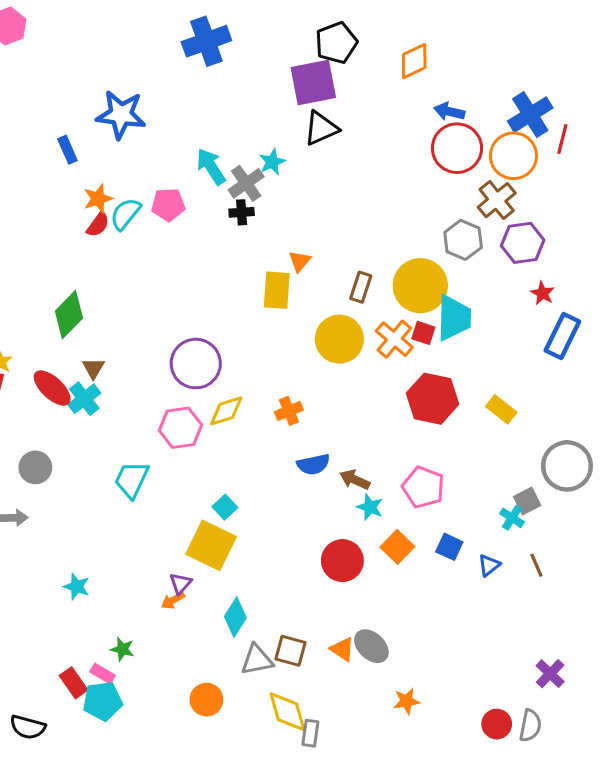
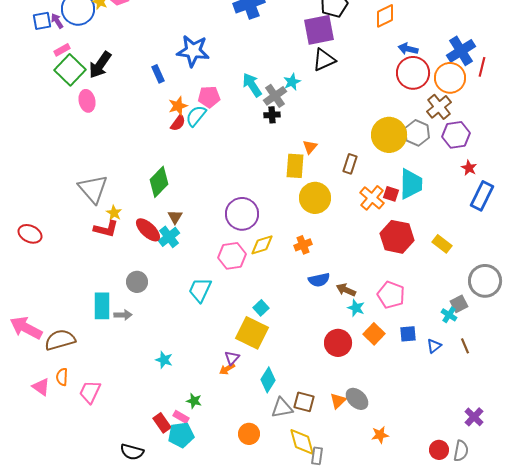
pink pentagon: (168, 205) -> (209, 97), moved
yellow circle: (420, 286) -> (389, 135), moved
yellow circle: (339, 339) -> (315, 198), moved
blue square: (449, 547) -> (408, 334), turned -30
orange triangle: (342, 649) -> (338, 401), turned 42

